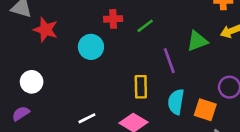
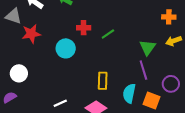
red star: (46, 30) -> (31, 34), turned -30
green triangle: (197, 41) -> (148, 47), turned -36
purple line: (169, 61) -> (143, 70), moved

